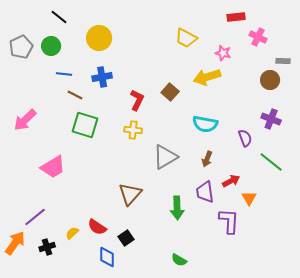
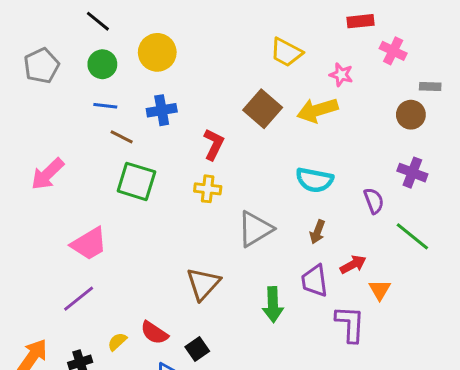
green circle: (51, 46) -> (102, 64), moved
brown square: (170, 92) -> (263, 109), moved, size x1.4
purple line: (35, 217) -> (79, 299), moved

